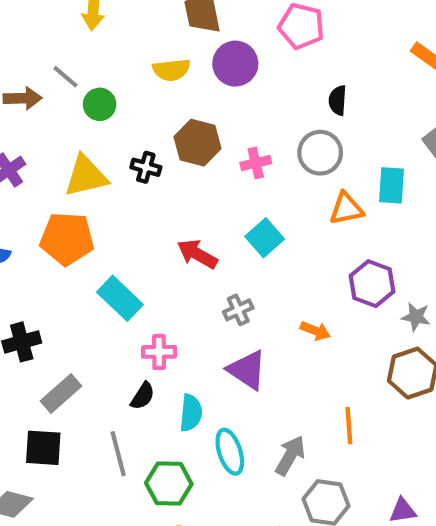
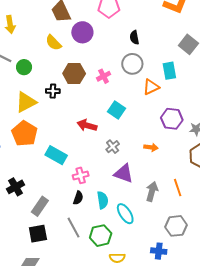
yellow semicircle: (171, 70) -> (53, 43), turned 66
orange pentagon: (67, 239) -> (25, 134), turned -30
gray arrow: (290, 456) -> (152, 191), moved

